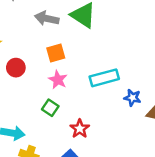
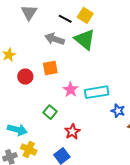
orange square: (56, 53) -> (50, 68), moved
pink star: (58, 80) -> (71, 90), moved

